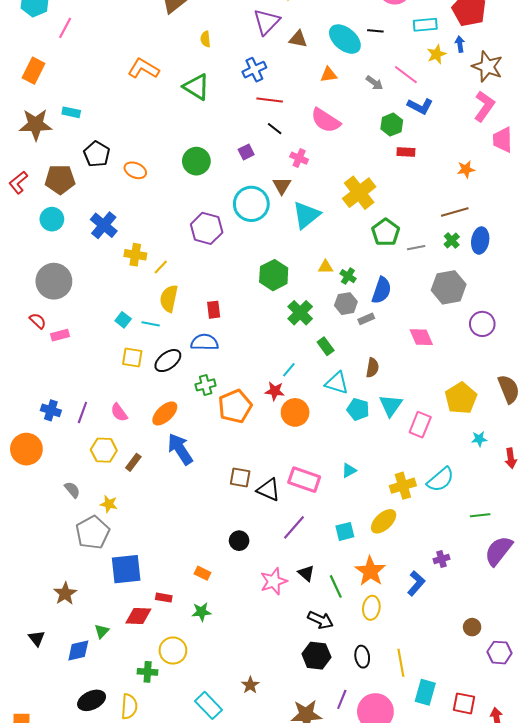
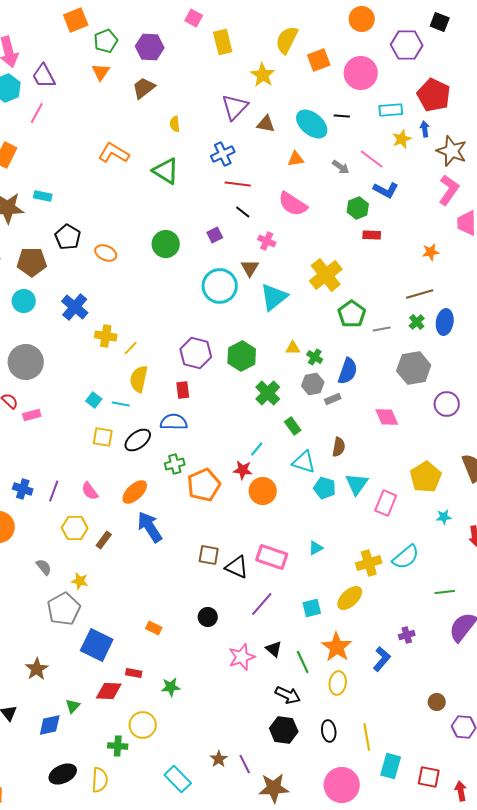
purple hexagon: (207, 228) -> (196, 353), moved
blue square: (126, 569) -> (97, 645), turned 32
orange rectangle: (202, 573) -> (154, 628), moved
purple line: (342, 699) -> (245, 764), moved, turned -48

